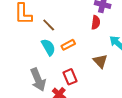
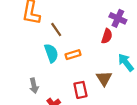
red rectangle: (70, 77) -> (80, 90), moved
gray arrow: (38, 80) -> (34, 86), size x0.6

